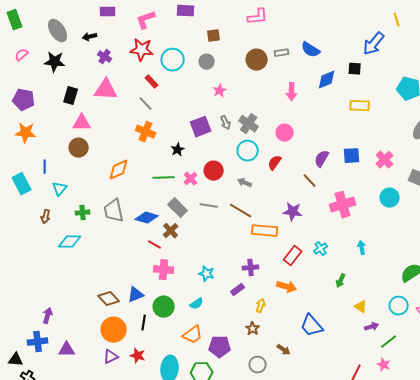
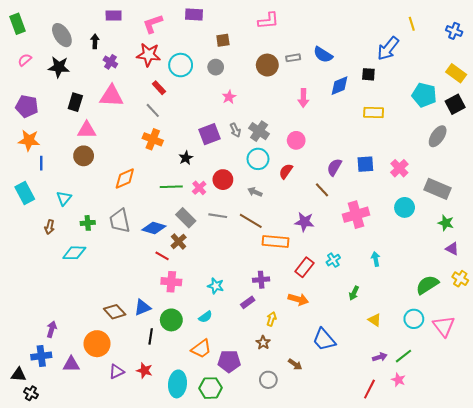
black arrow: (90, 37) -> (95, 41), turned 104
blue line: (45, 167) -> (41, 163), moved
purple arrow: (372, 327) -> (380, 357), moved
orange circle: (114, 330) -> (97, 344), moved

